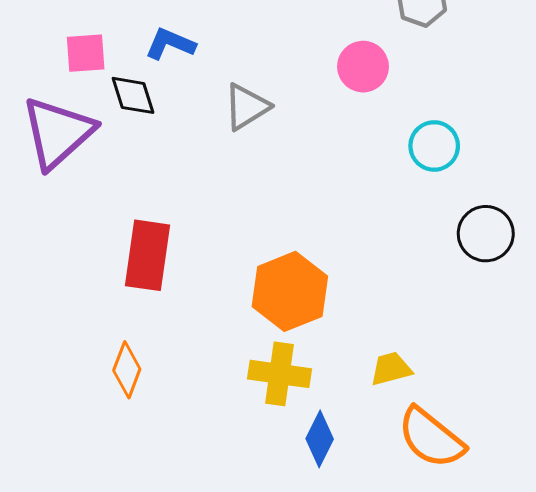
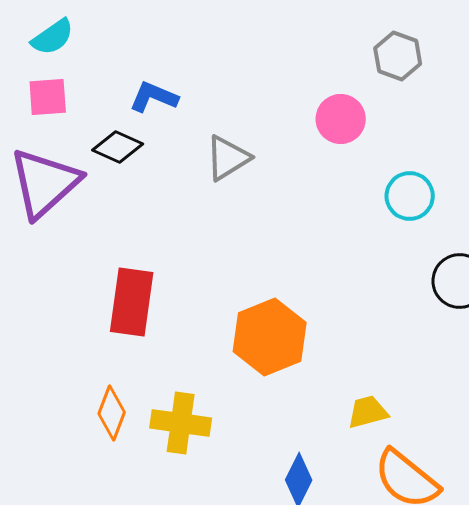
pink square: (86, 53) -> (48, 97), moved
black diamond: (133, 95) -> (118, 147), turned -48
yellow cross: (279, 374) -> (181, 423), moved

